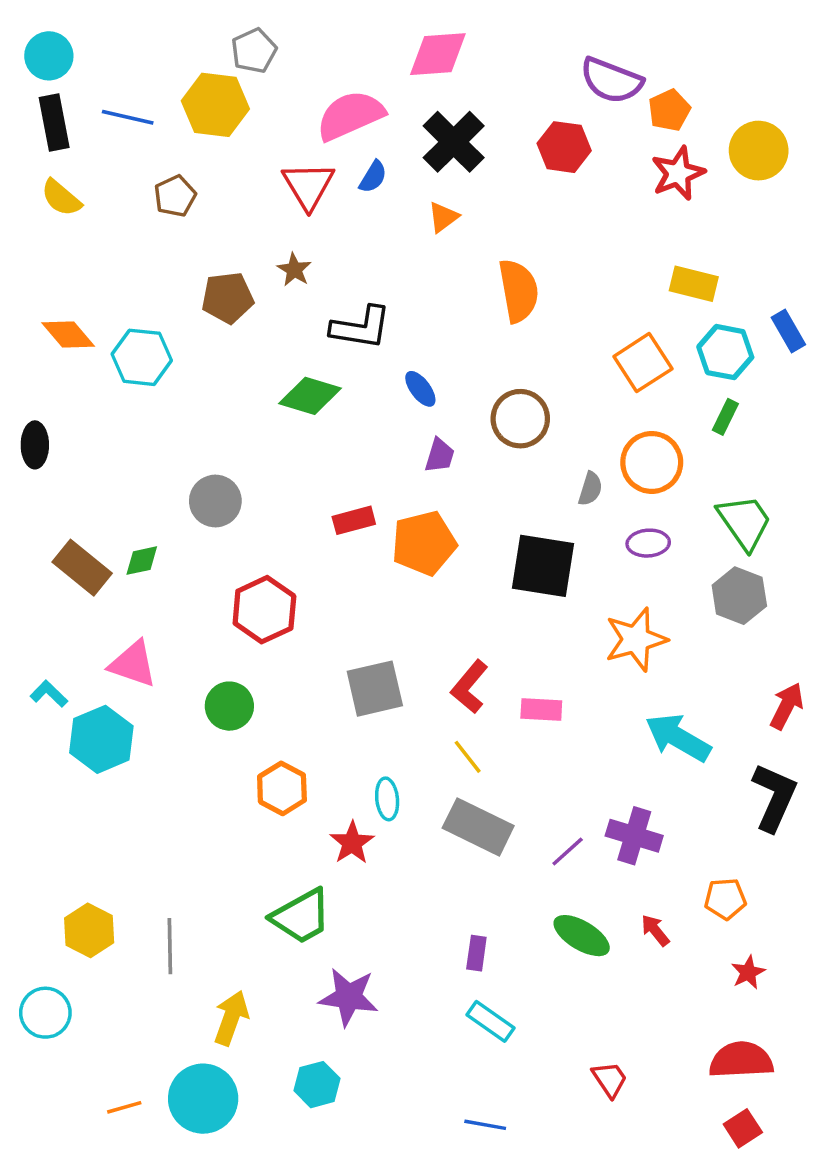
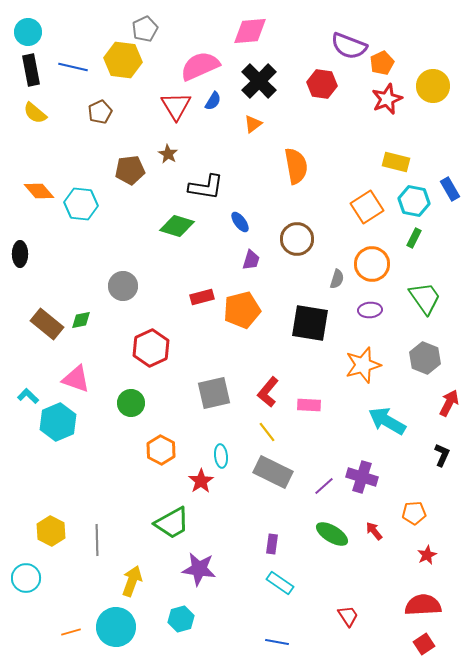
gray hexagon: (739, 596) -> (425, 358), moved
black L-shape: (774, 797) -> (442, 455), size x0.6

